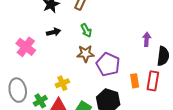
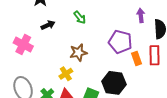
brown star: (85, 54) -> (78, 53), moved
purple pentagon: (108, 64) -> (120, 42), moved

